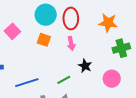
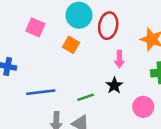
pink square: (12, 31) -> (35, 27), turned -35
pink arrow: (71, 44) -> (119, 59), moved

